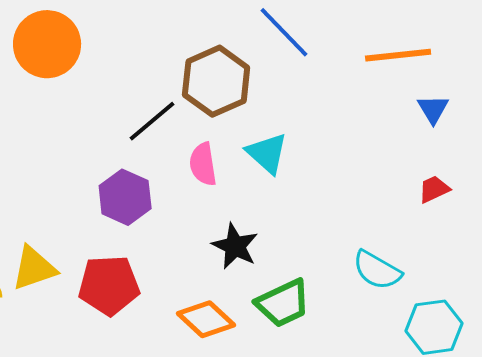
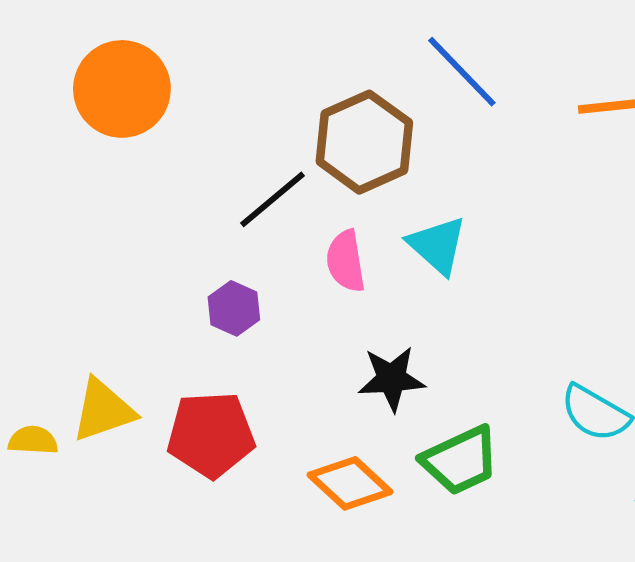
purple hexagon: (125, 197) -> (234, 308), size x0.7
black star: (235, 246) -> (392, 379), turned -30

